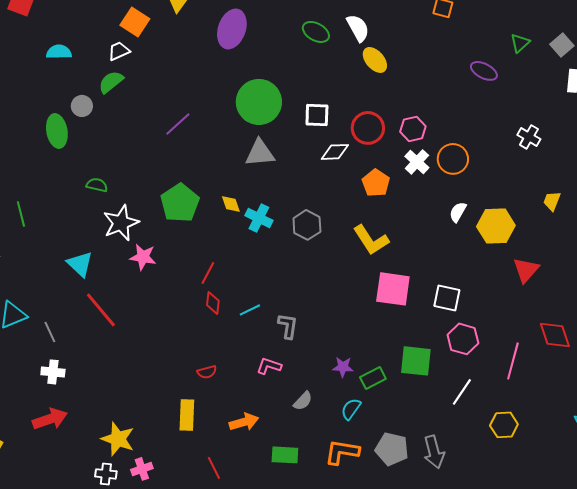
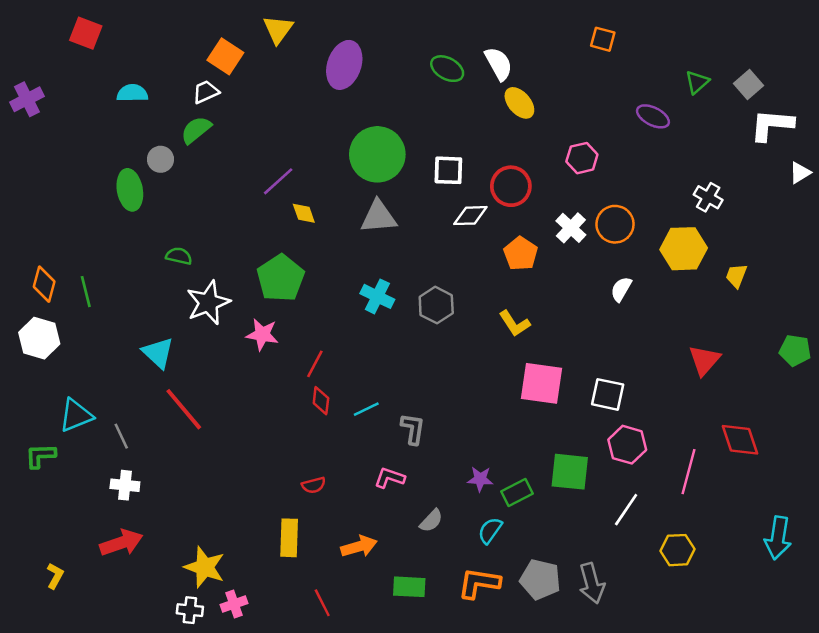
pink hexagon: (413, 129) -> (582, 158), moved
yellow diamond: (231, 204) -> (304, 213), moved
yellow hexagon: (496, 226) -> (684, 249), moved
yellow L-shape: (371, 240) -> (515, 323), size x0.7
pink star: (143, 257) -> (262, 334), moved

